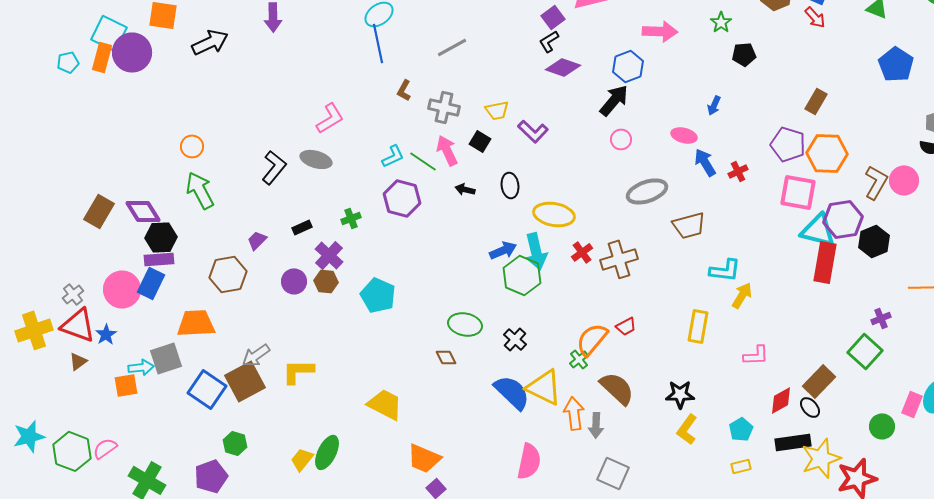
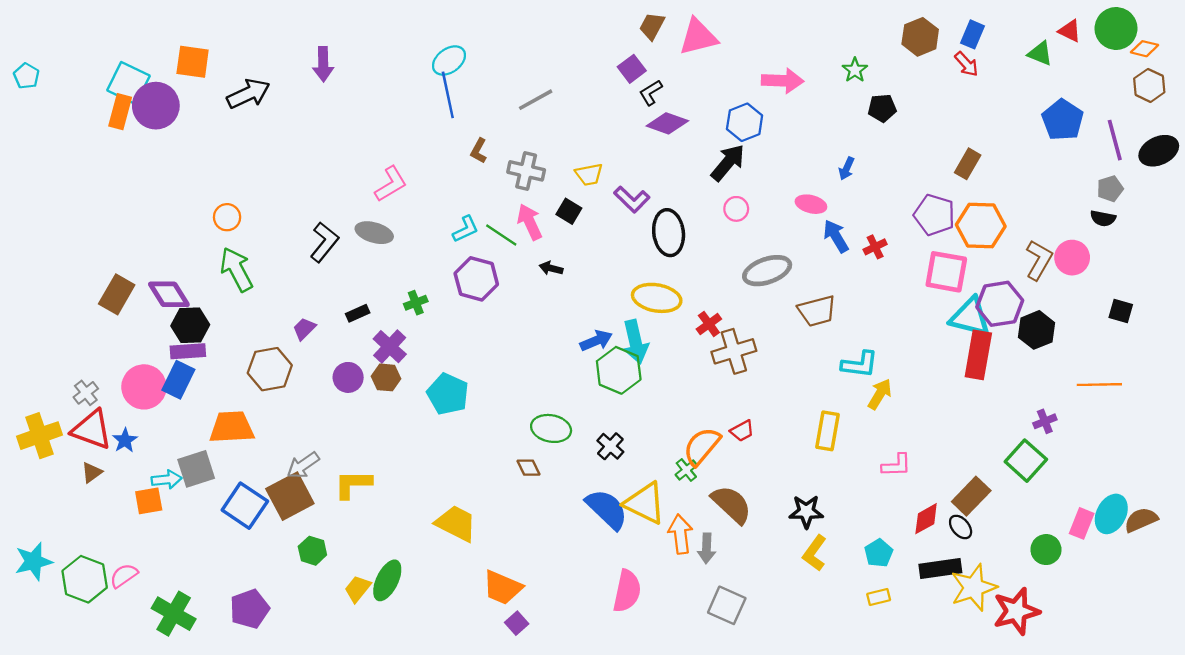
purple square: (553, 17) -> (632, 69), moved
cyan pentagon: (68, 62) -> (26, 76), moved, turned -30
black ellipse: (510, 185) -> (669, 233), moved, size x1.5
red cross: (582, 252) -> (709, 324), moved
green hexagon: (235, 443) -> (312, 551), moved

